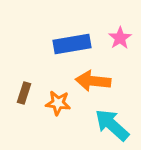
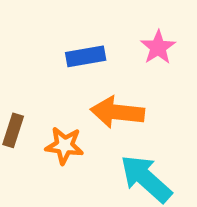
blue rectangle: (72, 44) -> (86, 56), size x0.7

